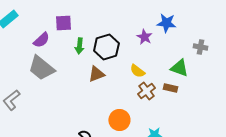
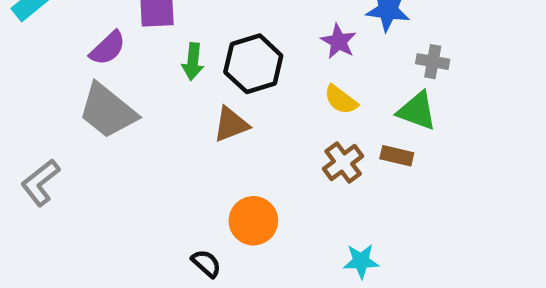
gray cross: (200, 47) -> (433, 62), moved
yellow semicircle: (137, 71) -> (341, 100), moved
orange circle: (119, 120) -> (253, 221), moved

